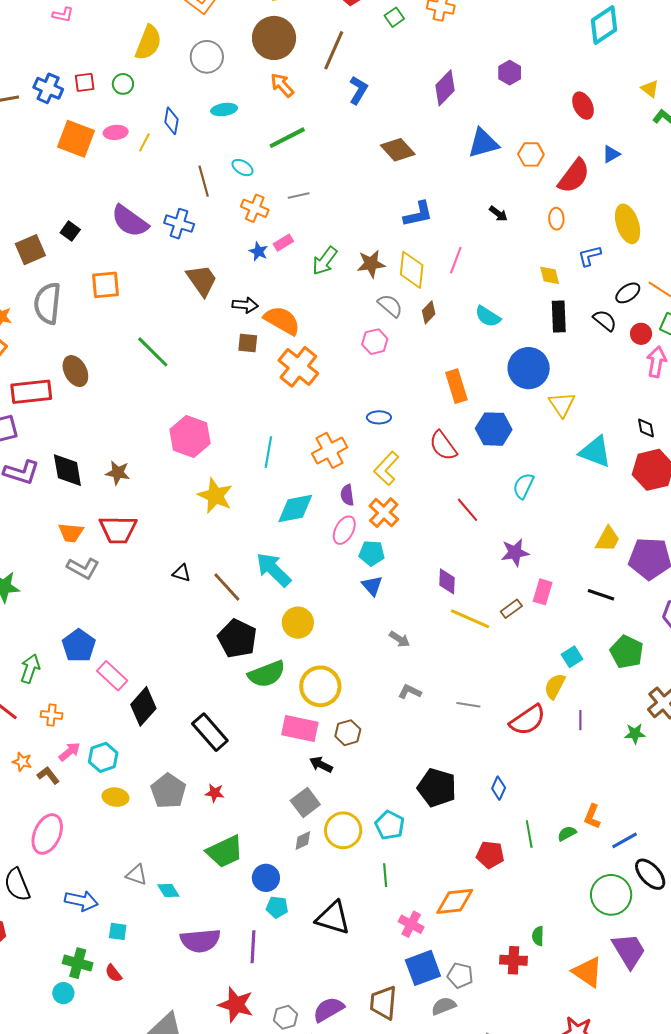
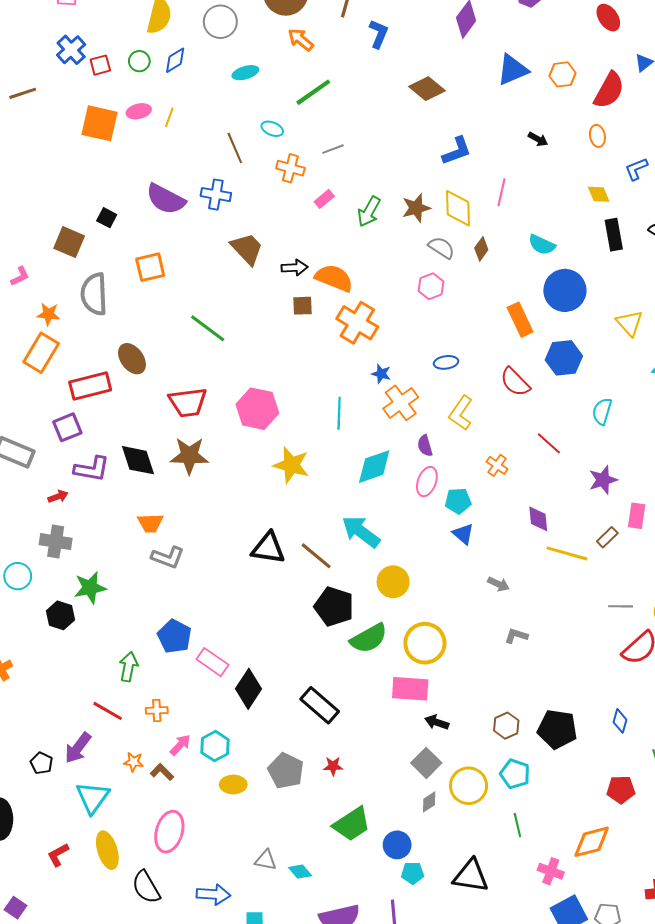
blue cross: (48, 88) -> (71, 50), moved, turned 32
blue diamond: (171, 121) -> (175, 60), moved, turned 56
brown square: (30, 250) -> (69, 242), turned -36
blue star: (258, 251) -> (381, 374), moved
blue circle: (529, 368) -> (565, 290), moved
brown star: (118, 473) -> (189, 456), size x1.5
orange cross: (384, 513) -> (497, 465), moved, size x0.7
red trapezoid: (118, 530) -> (188, 402), moved
black triangle: (182, 573) -> (268, 548), size x1.8
gray line: (468, 705) -> (621, 606), moved
brown hexagon: (348, 733) -> (506, 726), moved

